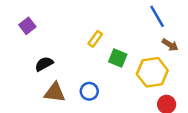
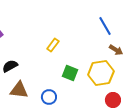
green square: (118, 58) -> (70, 73), moved
blue circle: (89, 91) -> (49, 97), moved

